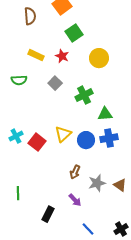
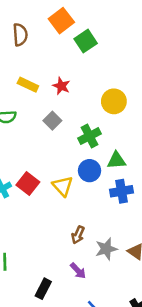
green square: (74, 33) -> (86, 41), moved
yellow circle: (99, 58) -> (114, 101), moved
yellow triangle: (63, 134) -> (63, 186), turned -30
blue circle: (86, 140) -> (90, 171), moved
red square: (37, 142) -> (28, 183), moved

